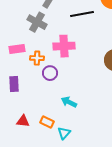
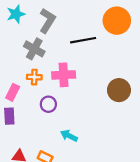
pink rectangle: (17, 49) -> (13, 92), moved, turned -56
orange cross: (37, 58) -> (34, 77), moved

